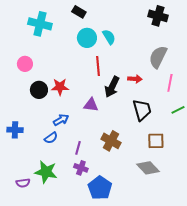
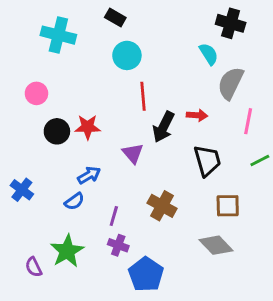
cyan semicircle: (109, 37) -> (209, 54), moved
purple triangle: (91, 105) -> (133, 153), turned 42
blue cross: (15, 130) -> (22, 190), turned 35
green star: (46, 172) -> (67, 251), turned 30
purple semicircle: (23, 183) -> (34, 267), turned 72

